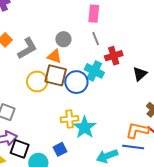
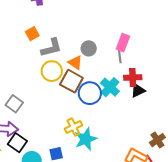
pink rectangle: (94, 14) -> (123, 43), moved
black triangle: (140, 74) -> (138, 90), moved
yellow circle: (37, 81) -> (52, 71), moved
yellow cross: (70, 119) -> (73, 127), turned -36

